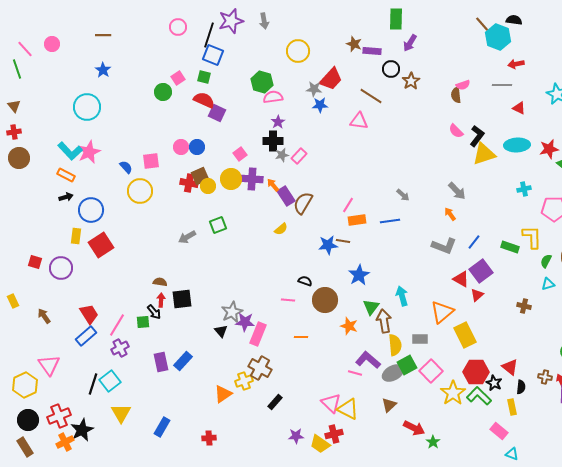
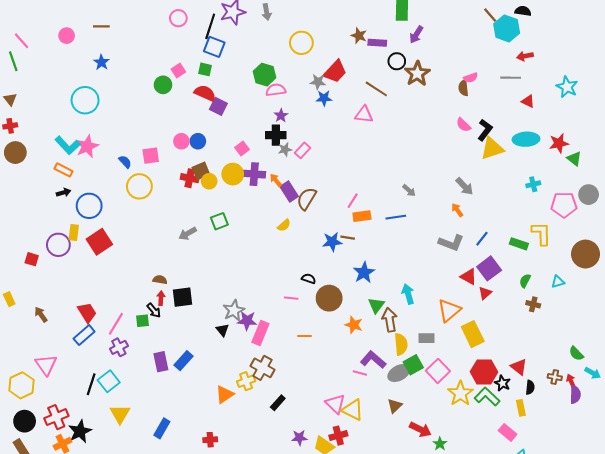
pink circle: (52, 44) -> (67, 36), moved
brown star: (411, 81) -> (417, 74), size x1.4
green semicircle: (546, 261) -> (525, 281), moved
purple circle: (61, 268) -> (58, 245), moved

